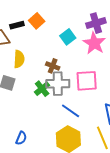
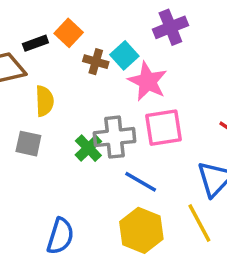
pink star: (94, 43) -> (148, 81), moved
brown cross: (53, 66) -> (96, 62), moved
blue semicircle: (21, 138) -> (60, 236), size x1.5

